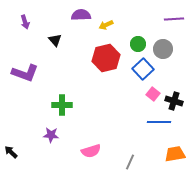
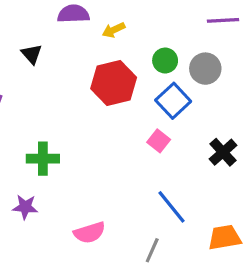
pink square: (153, 94) -> (159, 141), moved
black cross: (174, 101) -> (223, 152), turned 30
blue line: (159, 122) -> (172, 207), moved, turned 50

